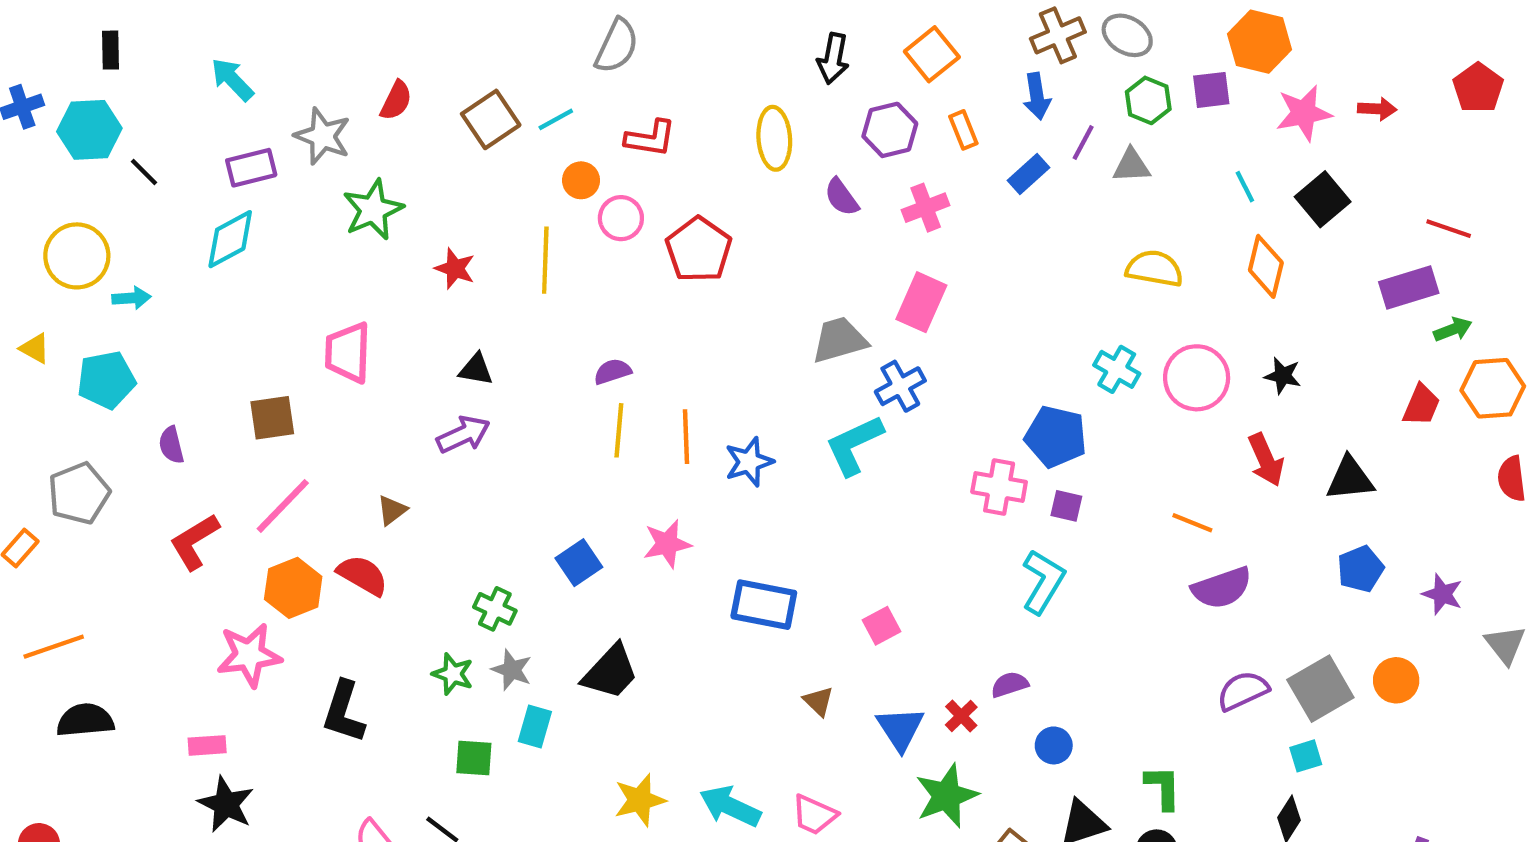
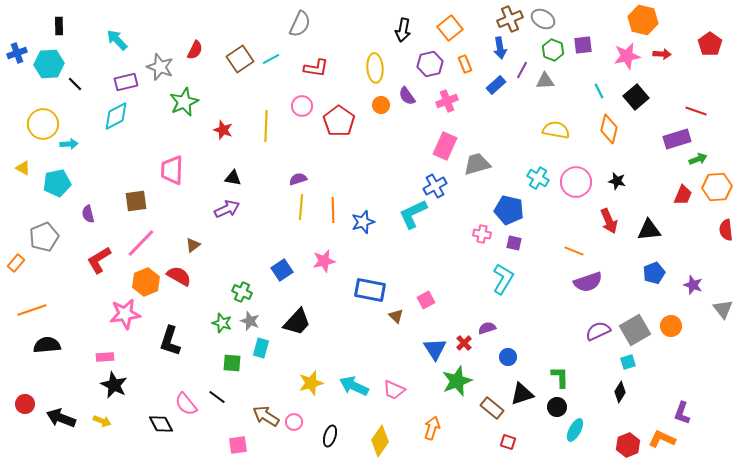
orange hexagon: (1260, 42) -> (643, 20), moved
orange circle: (581, 180) -> (381, 105), moved
gray trapezoid: (839, 340) -> (477, 164), moved
pink cross: (999, 487) -> (482, 234), size x0.7
brown triangle: (818, 701) -> (396, 316), moved

